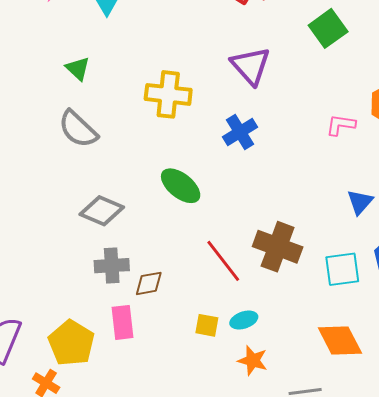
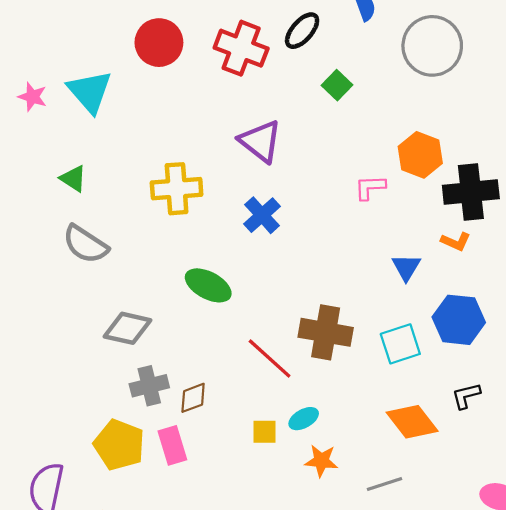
green square: (328, 28) -> (337, 85), size x0.7
yellow pentagon: (71, 343) -> (119, 445), moved

